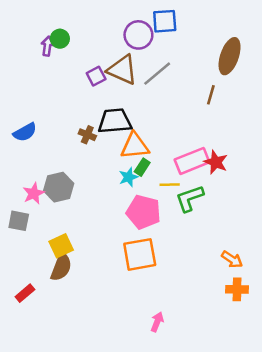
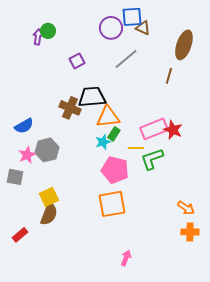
brown triangle: (122, 70) -> (143, 28), moved, size x0.6
blue semicircle: (25, 132) -> (24, 126), moved
brown cross: (87, 135) -> (70, 108), size x1.5

